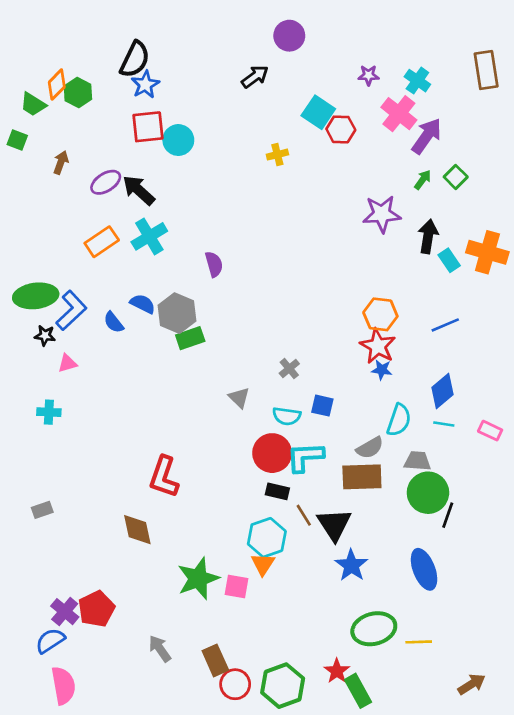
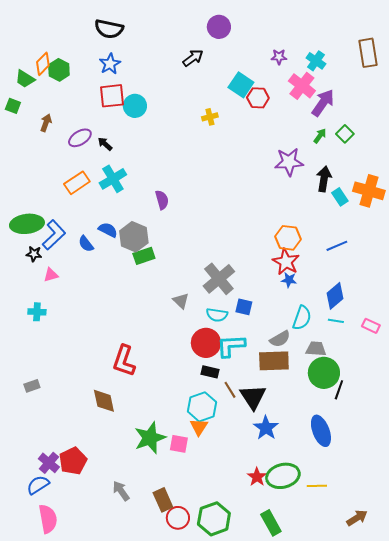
black semicircle: (135, 59) -> (109, 29), moved, turned 76
black arrow: (139, 190) -> (105, 144), size x0.6
gray cross: (289, 369) -> (219, 279), size x2.0
red star: (337, 671) -> (257, 477), moved

